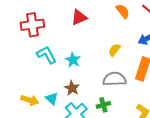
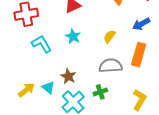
cyan star: (73, 60) -> (73, 36), moved
yellow arrow: (30, 100) -> (26, 90), turned -54

